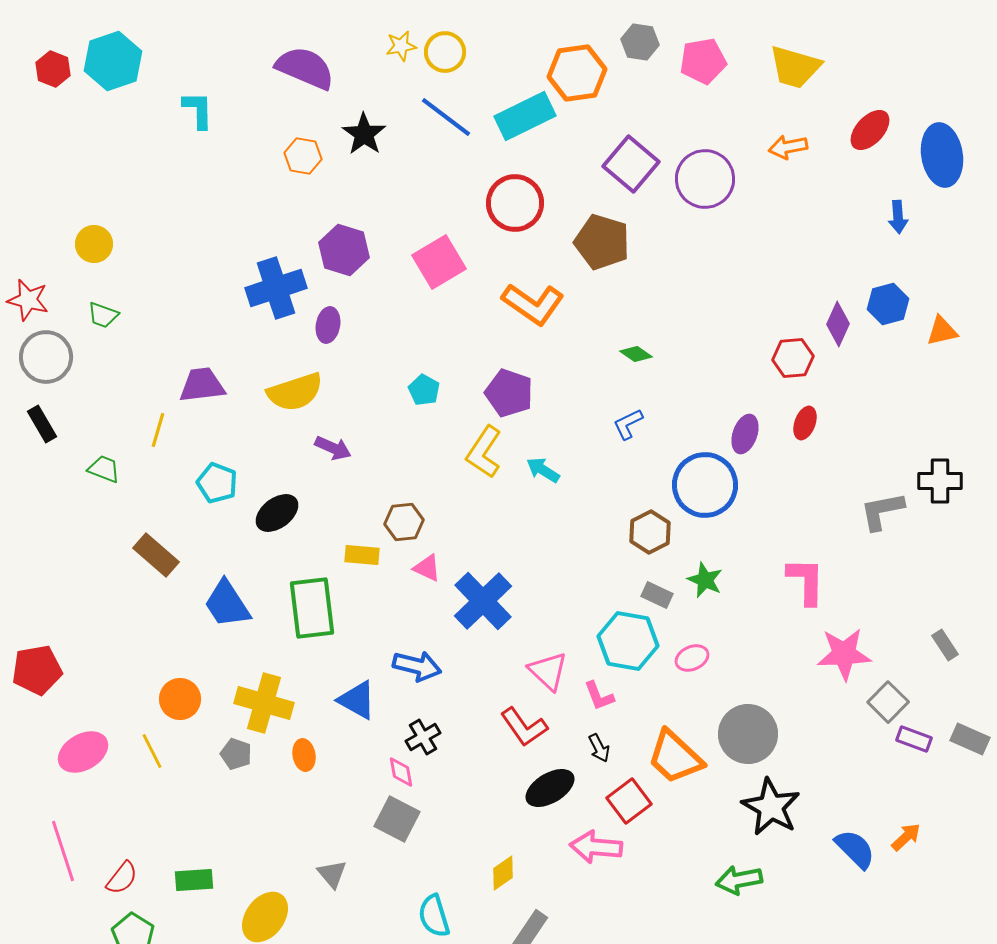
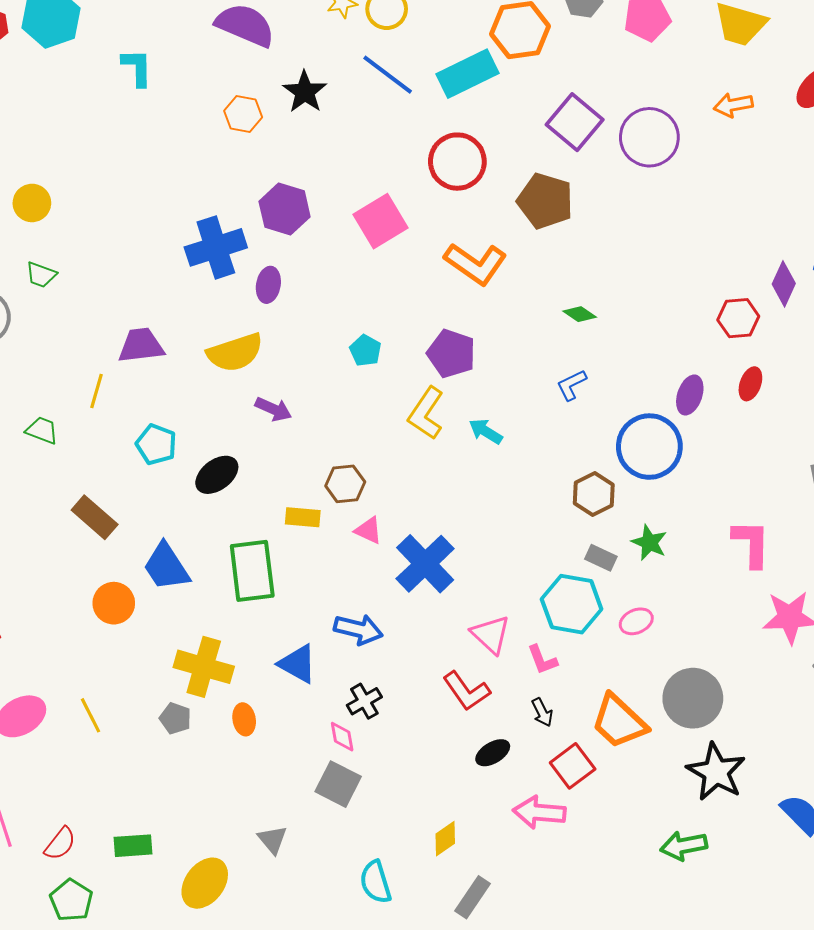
orange circle: (180, 699) -> (114, 603), moved
black ellipse: (550, 788) -> (493, 753), size x0.7

